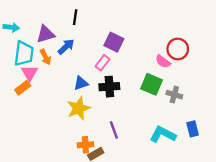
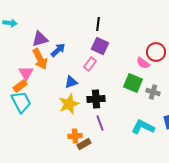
black line: (75, 17) -> (98, 24), moved
cyan arrow: (11, 27) -> (10, 23), moved
cyan trapezoid: (24, 54) -> (21, 102), moved, turned -35
orange arrow: (45, 57) -> (40, 59), size x1.5
black cross: (109, 87) -> (96, 99), moved

